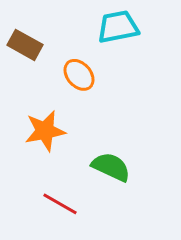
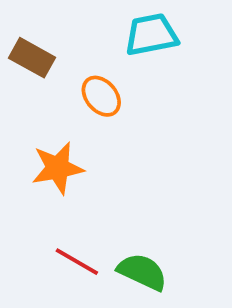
green semicircle: (111, 167) -> (142, 272), moved

